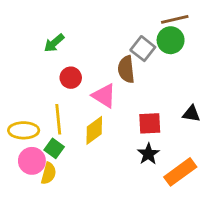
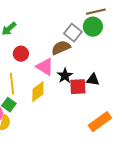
brown semicircle: (126, 69) -> (61, 48), turned 72
black triangle: (191, 114) -> (93, 80), moved
black star: (148, 154) -> (65, 76), moved

